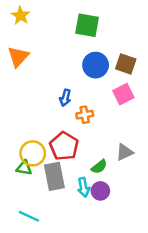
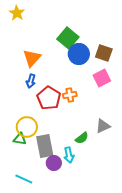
green square: (87, 25) -> (68, 38), moved, turned 30
orange triangle: (18, 57) -> (32, 58), moved
blue arrow: (65, 98) -> (31, 81), moved
red pentagon: (64, 146) -> (49, 98), moved
purple circle: (100, 191) -> (54, 163), moved

